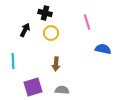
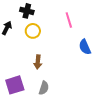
blue semicircle: (103, 49) -> (85, 47), turned -126
gray semicircle: (62, 90) -> (44, 88), turned 104

